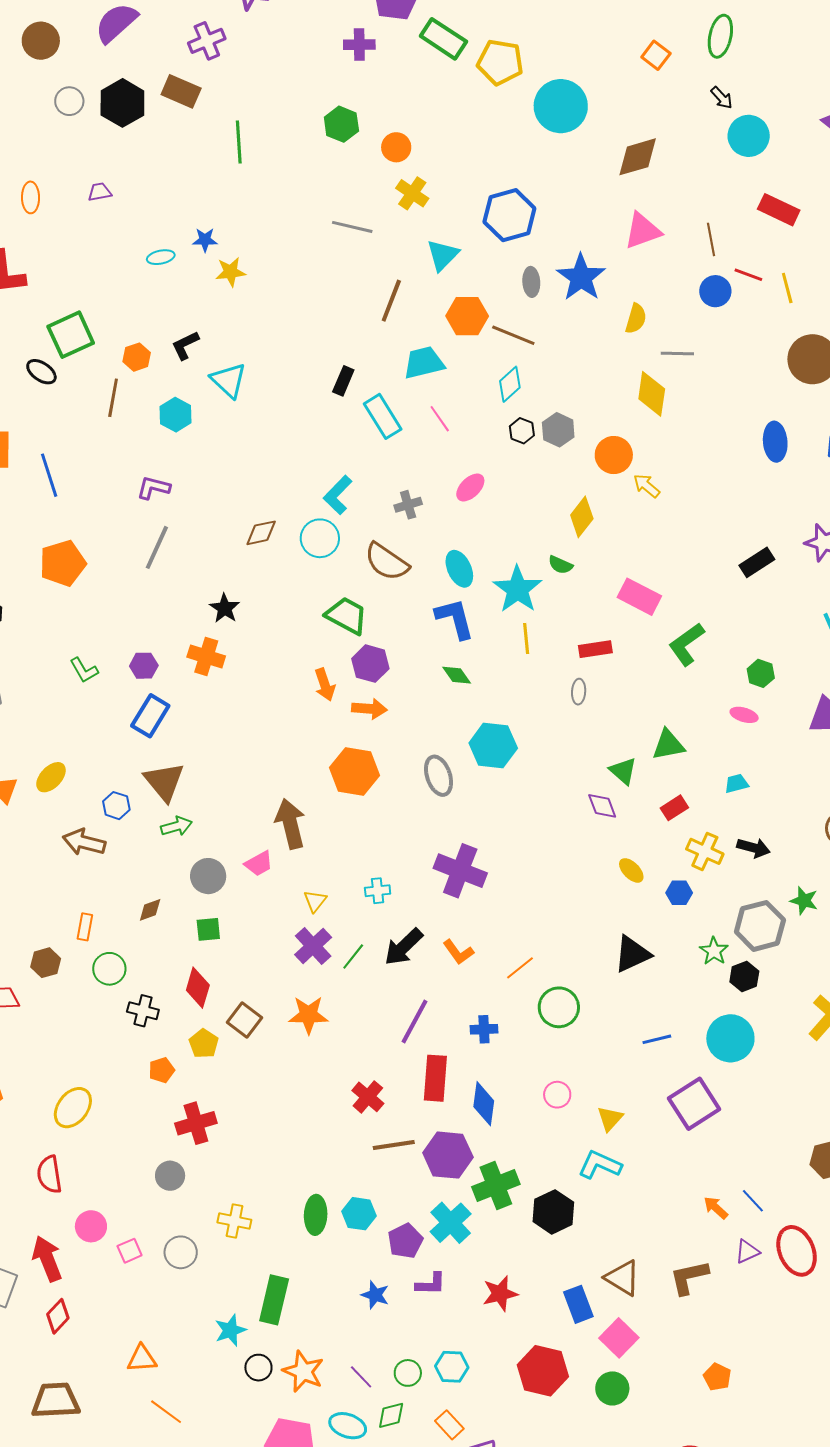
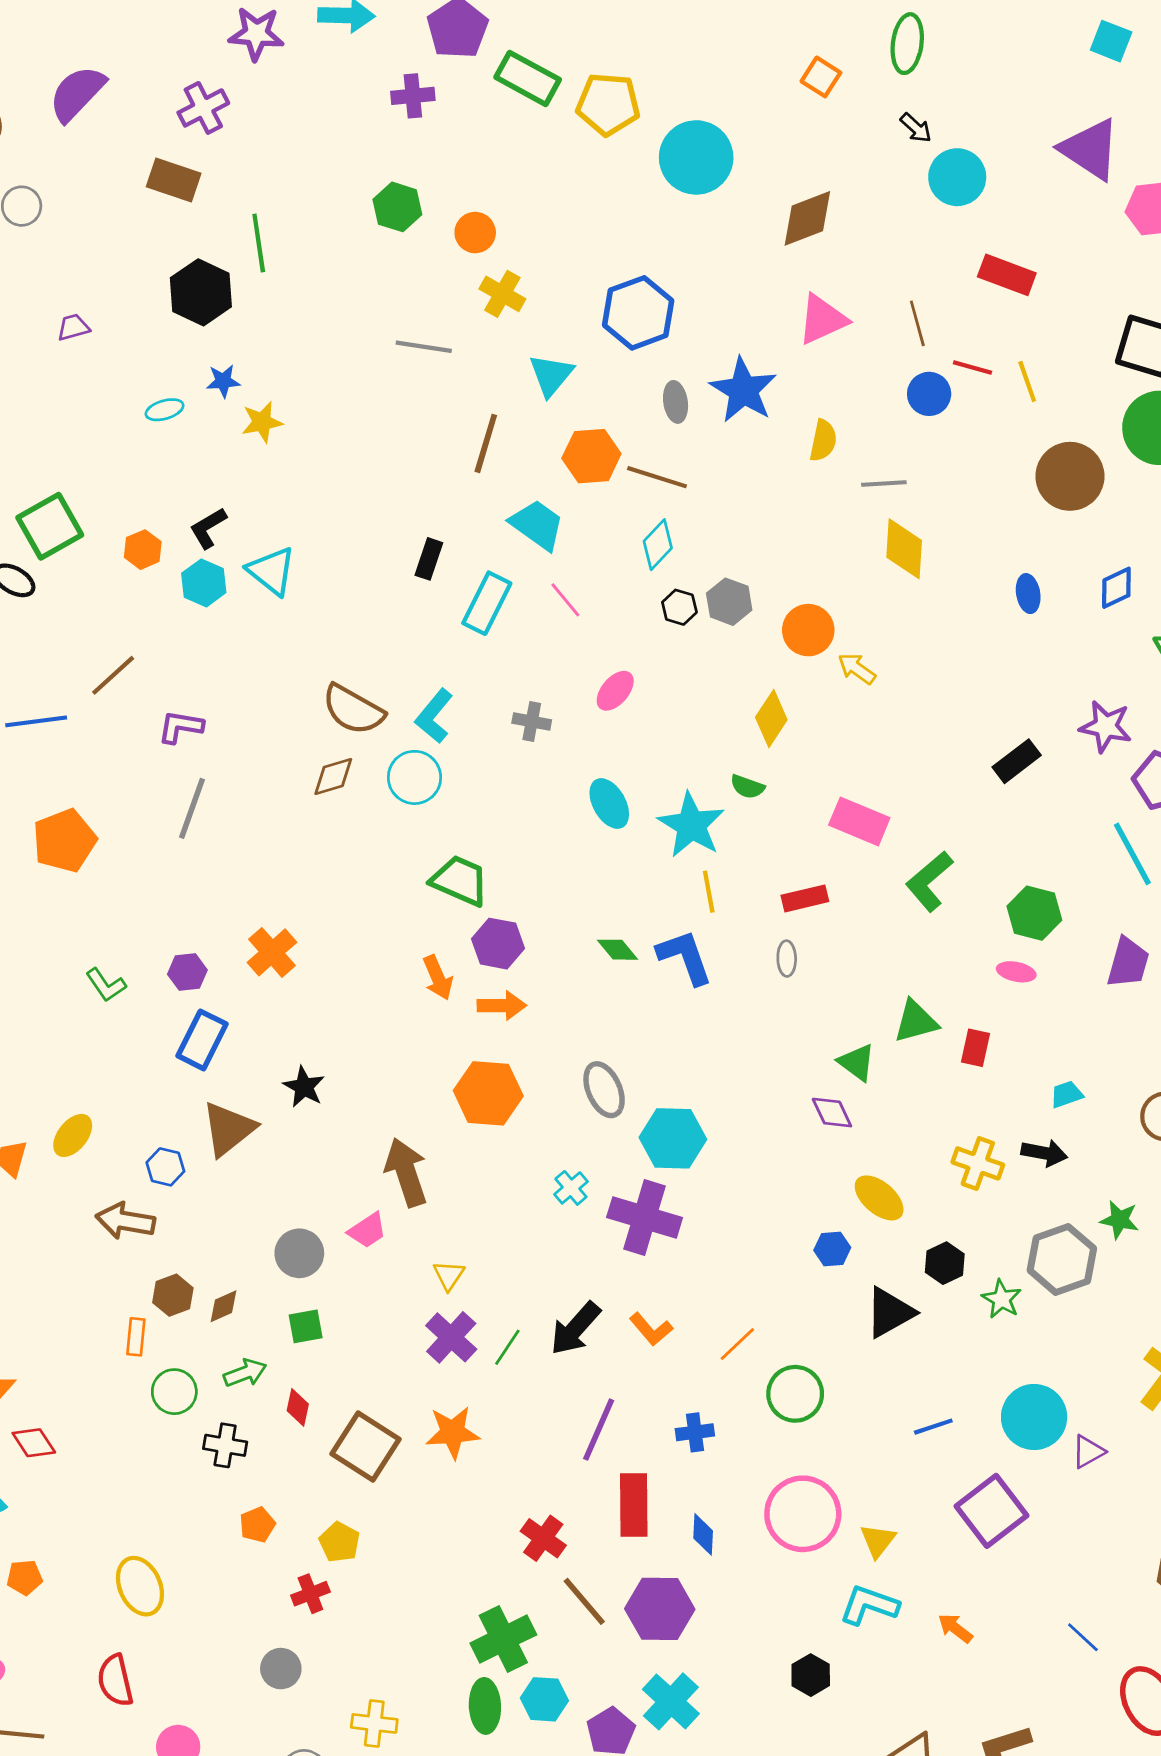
black hexagon: (122, 103) -> (201, 292), moved
cyan trapezoid: (424, 363) -> (537, 525), turned 54
yellow diamond: (652, 394) -> (904, 549), moved
brown line: (113, 398) -> (113, 675), moved, turned 42
cyan hexagon: (176, 415) -> (204, 583), moved
cyan rectangle: (383, 416) -> (487, 603), turned 63
blue ellipse: (775, 442) -> (1028, 594), size x0.7
blue line: (49, 475) -> (36, 721), turned -75
gray cross: (408, 505) -> (532, 721), turned 32
brown semicircle: (387, 562) -> (353, 710), moved
black star: (225, 608) -> (304, 1087), moved
blue L-shape: (455, 619) -> (685, 957), moved
orange cross: (206, 657) -> (272, 952), turned 36
green hexagon: (761, 673) -> (1034, 913), size x1.4
cyan hexagon: (493, 746) -> (673, 1138), moved
brown triangle: (164, 782) -> (228, 1129), turned 36
cyan trapezoid: (736, 783) -> (1066, 1094), moved
red rectangle: (674, 808) -> (976, 1048), moved, turned -40
green arrow: (176, 826) -> (245, 1373), moved
yellow ellipse: (631, 870) -> (879, 1198), size x1.4
cyan cross: (378, 891) -> (571, 1188), moved, turned -30
blue hexagon: (679, 893) -> (832, 1249), moved
brown hexagon: (46, 963) -> (173, 1295), moved
black hexagon: (744, 976) -> (945, 1263), moved
red diamond: (198, 988) -> (298, 1407), size x0.7
brown square: (245, 1020) -> (366, 1447), size x1.4
yellow pentagon: (204, 1044) -> (339, 1542), moved
pink circle: (557, 1095) -> (803, 1514), size x2.0
blue diamond: (484, 1104) -> (703, 1534), size x0.7
yellow ellipse: (73, 1108) -> (140, 1586), turned -57
red cross: (196, 1123) -> (310, 1594), size x0.7
brown line: (394, 1145) -> (584, 1601), turned 63
green cross: (496, 1185) -> (503, 1639), moved
orange arrow: (716, 1208) -> (955, 1628), moved
black hexagon: (553, 1212) -> (811, 1675), size x0.7
purple triangle: (747, 1251) -> (1088, 1452), moved

